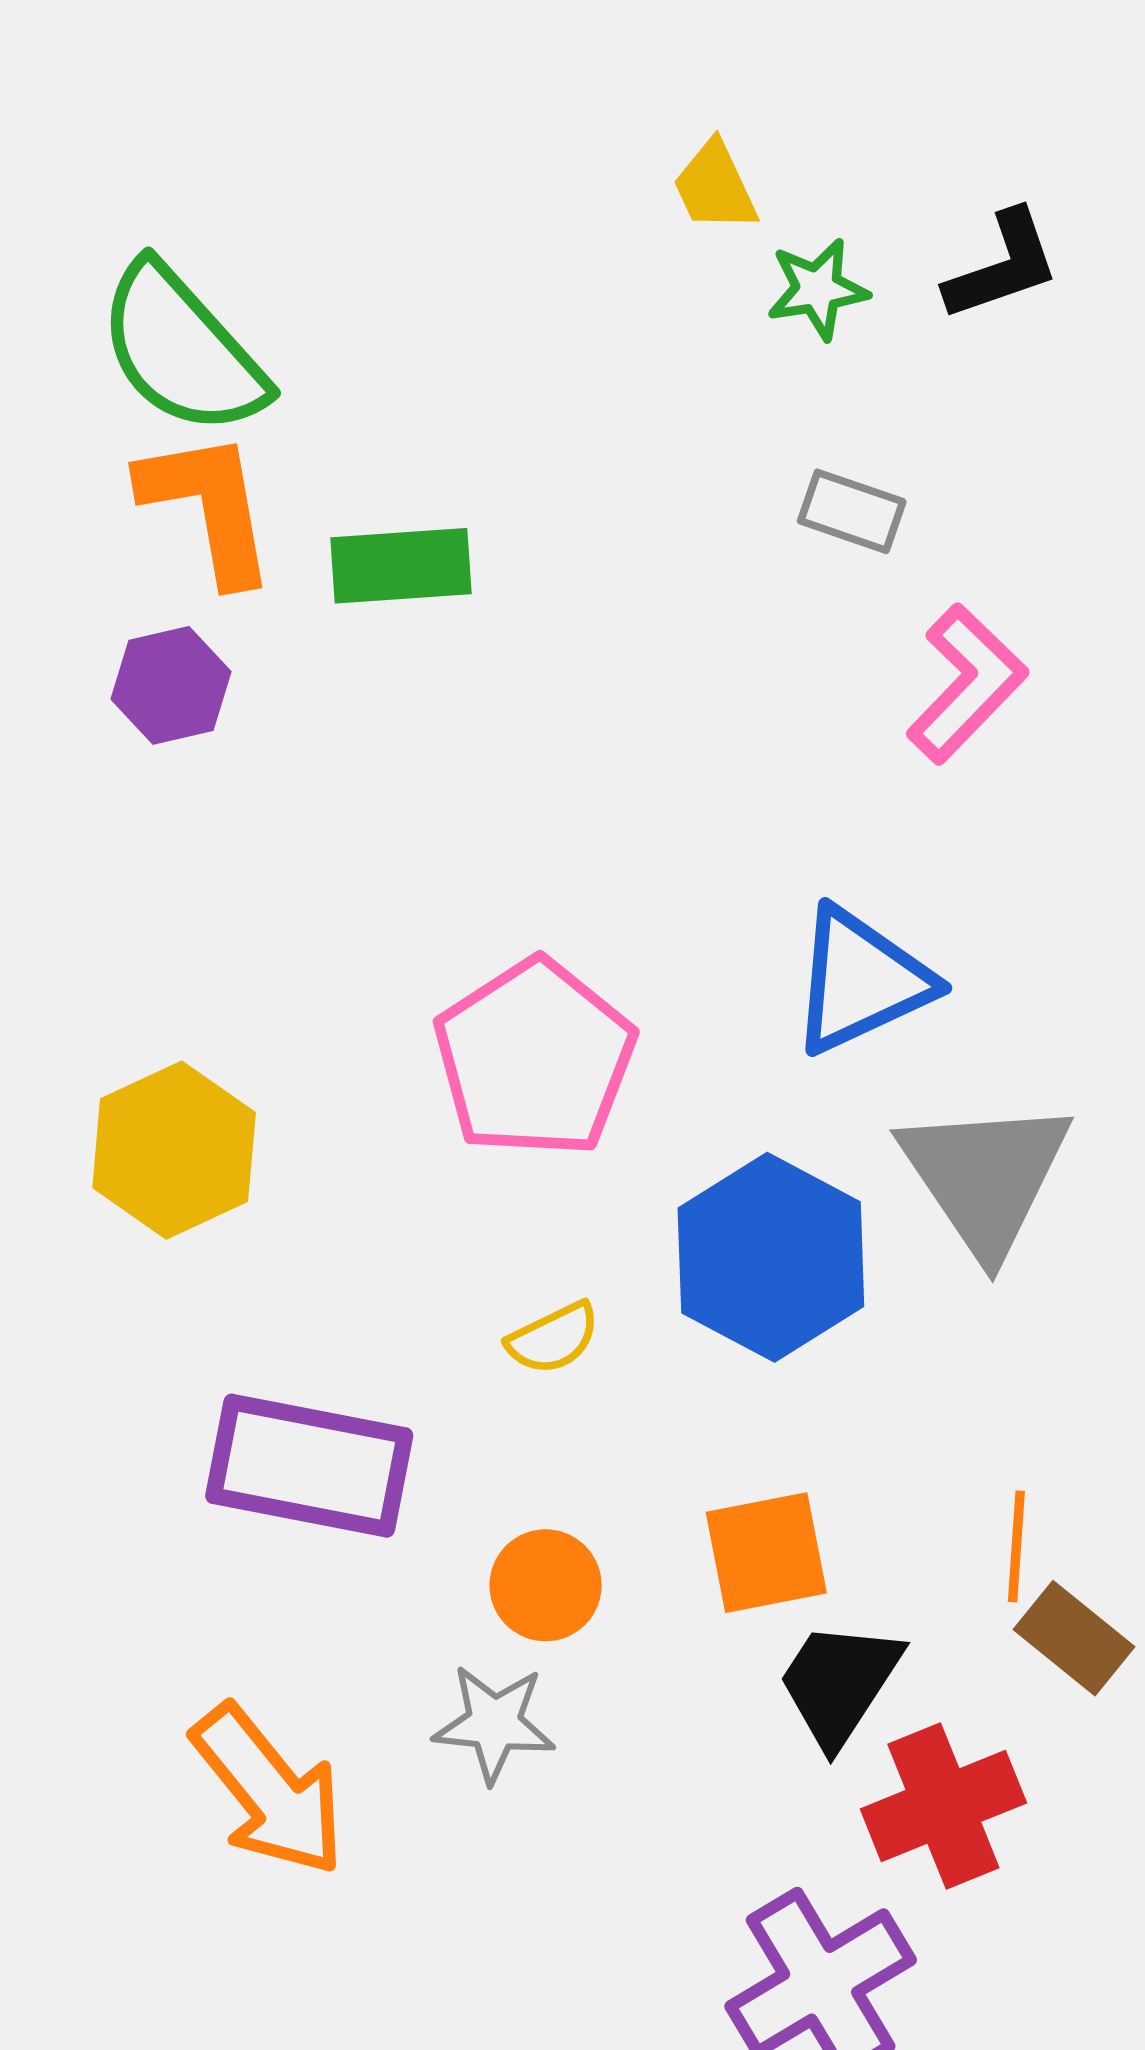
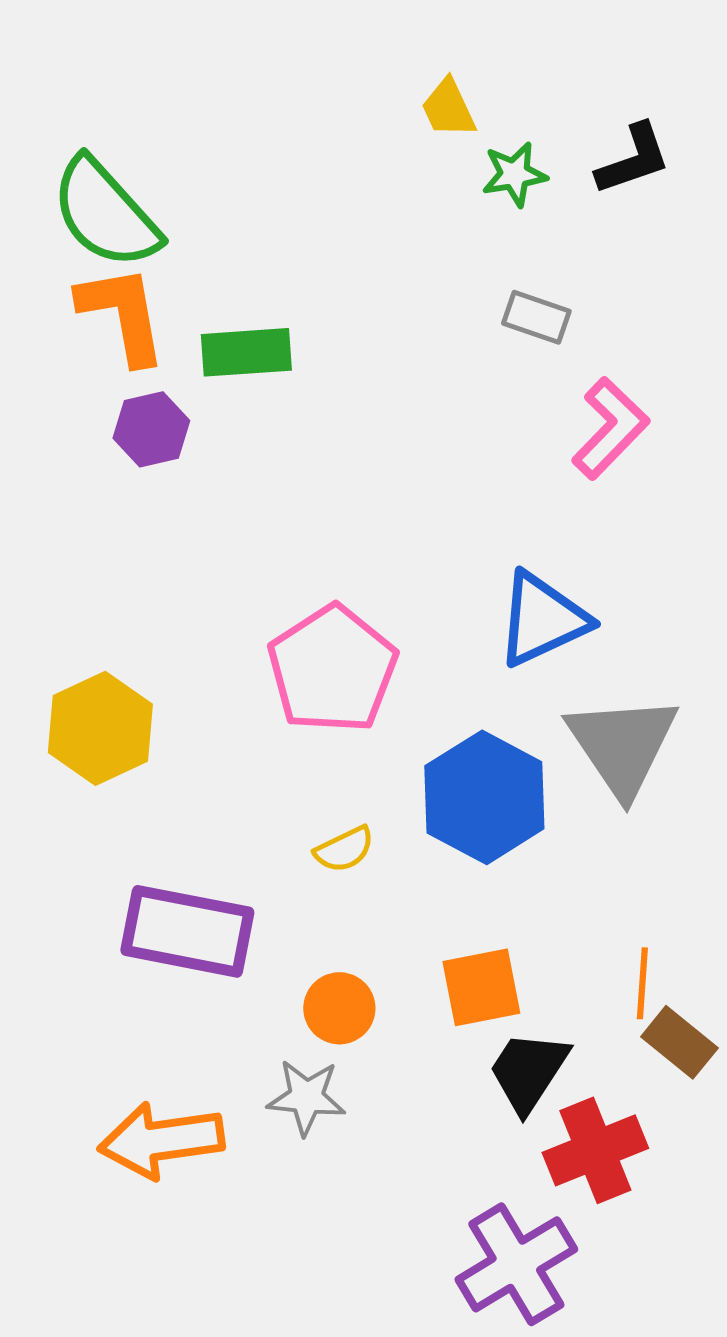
purple hexagon: (171, 685) -> (151, 429), moved
orange arrow: (269, 1790) -> (161, 1140), turned 121

